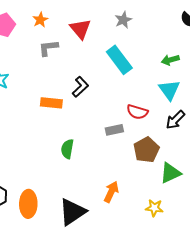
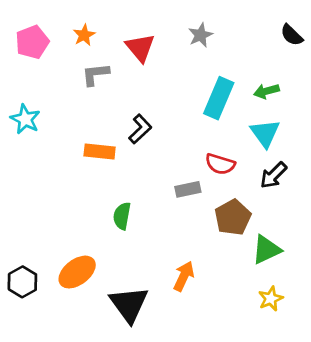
cyan rectangle: (119, 60) -> (219, 98), moved, turned 60
orange ellipse: (28, 204) -> (77, 272), moved, turned 52
yellow star: (154, 208) -> (271, 299), moved, turned -30
black triangle: (72, 212) -> (129, 304), turned -32

